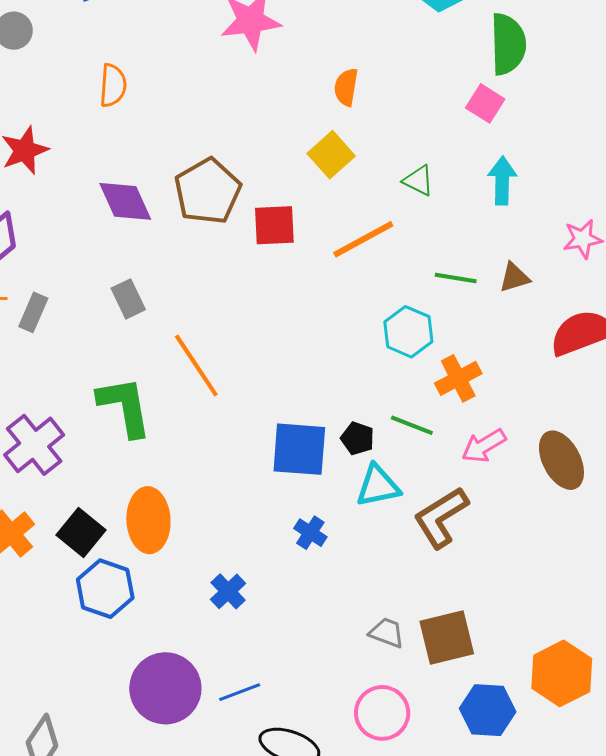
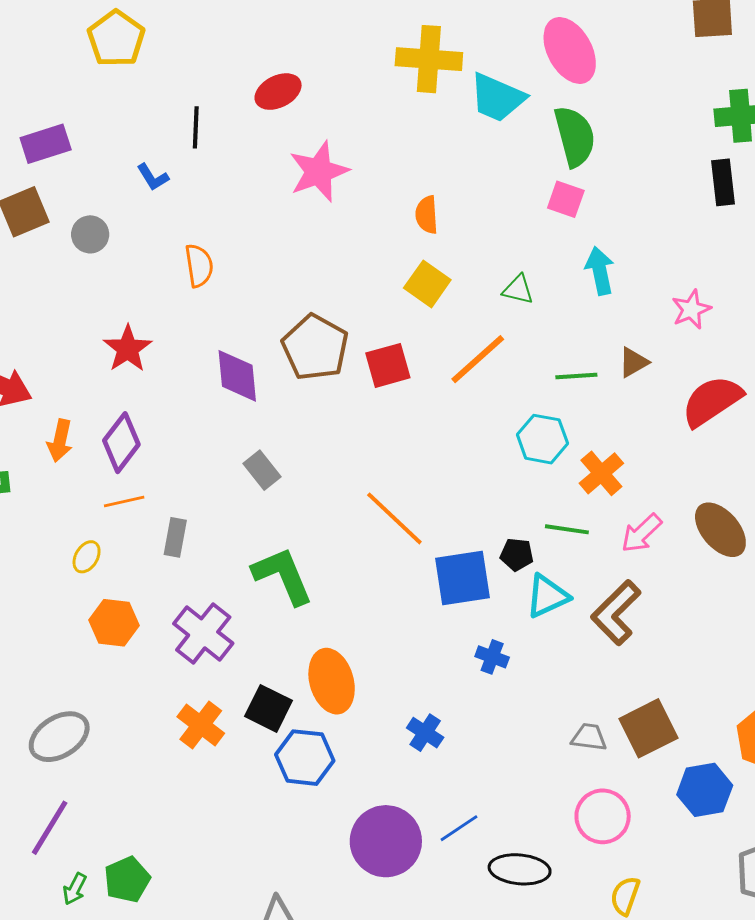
purple diamond: (125, 201) -> (237, 376), turned 32
gray rectangle: (33, 312) -> (175, 537), moved
orange line: (196, 365) -> (394, 518), moved

